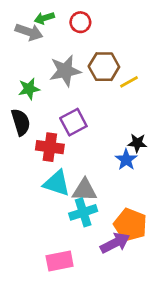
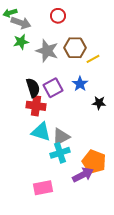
green arrow: (44, 18) -> (10, 13), moved
gray star: (65, 71) -> (47, 51), turned 30
green star: (29, 89) -> (21, 42), moved
black semicircle: (21, 122) -> (33, 88), moved
blue star: (126, 160) -> (80, 84), moved
gray triangle: (85, 190) -> (61, 137), turned -30

